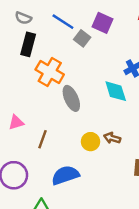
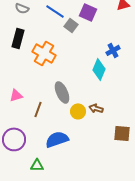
black rectangle: (28, 44) -> (18, 38), moved
cyan diamond: (116, 91) -> (99, 69), turned 40
gray ellipse: (71, 98) -> (62, 92), moved

